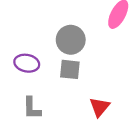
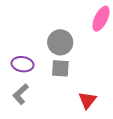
gray L-shape: (32, 108) -> (21, 94), moved, turned 50

